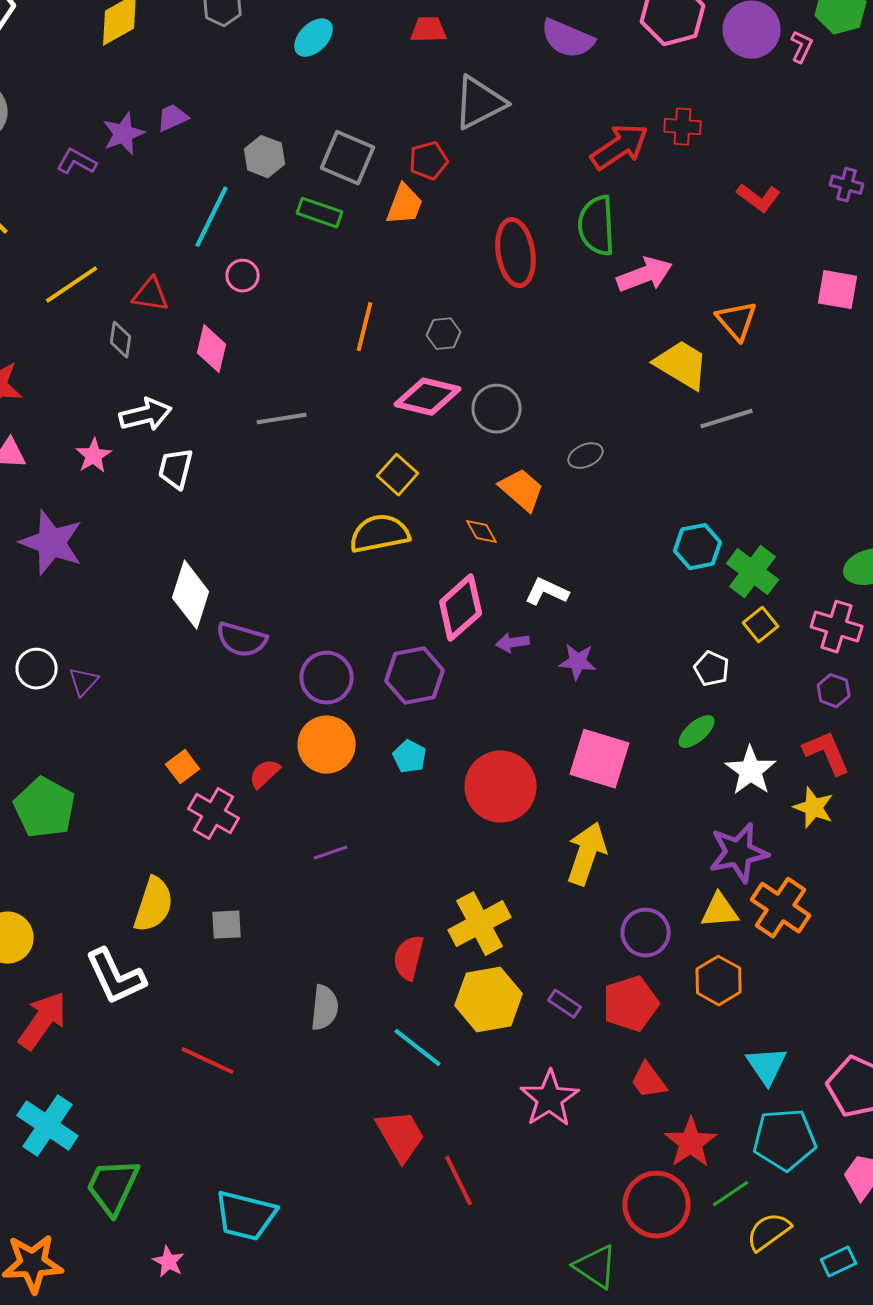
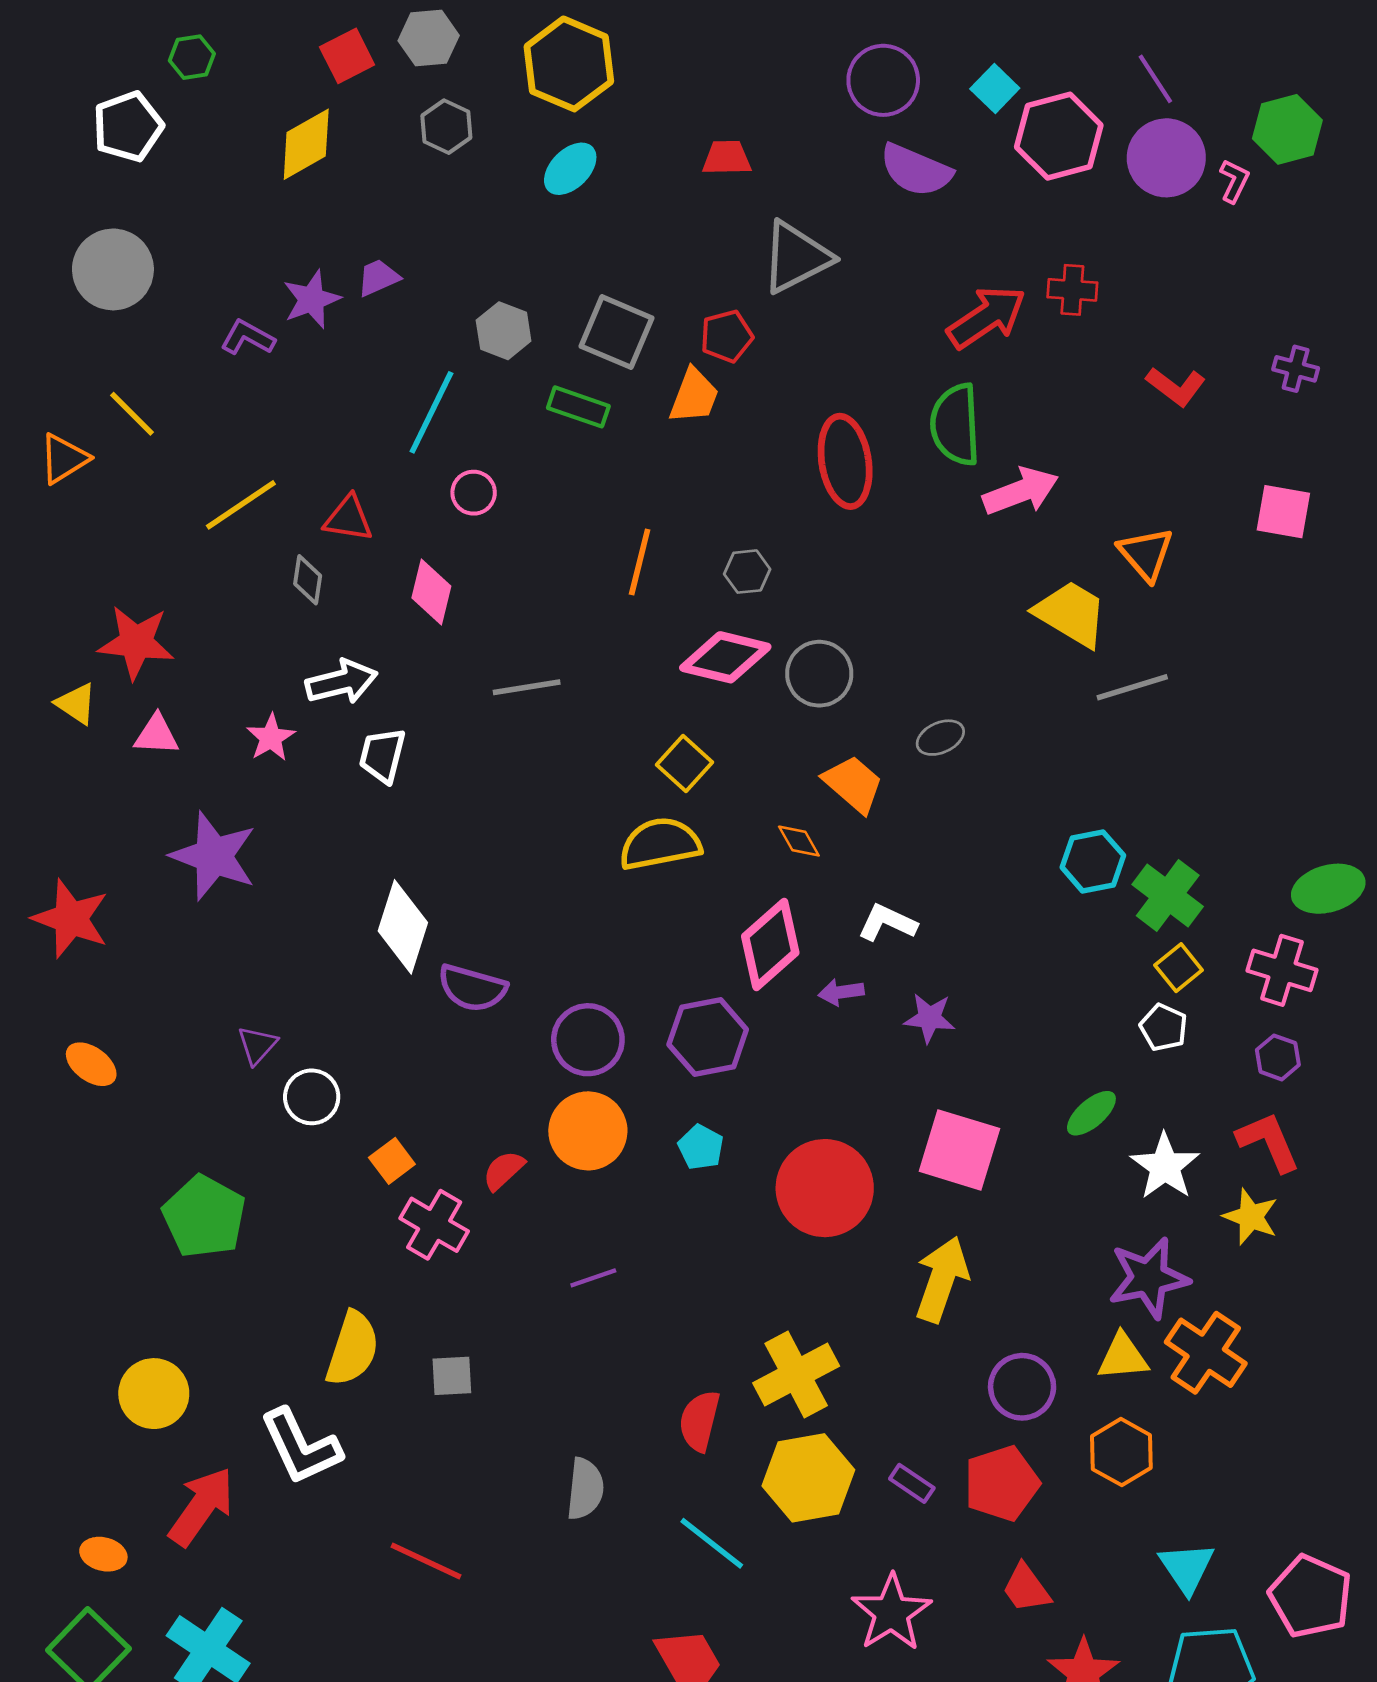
white circle: (37, 669) -> (312, 1097), moved
white pentagon: (712, 669) -> (1164, 1027), moved

